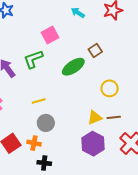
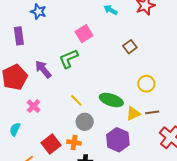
green ellipse: (73, 67) -> (111, 100), moved, turned 55
yellow line: (39, 101) -> (76, 100), turned 64
purple hexagon: (93, 144) -> (118, 140), moved

